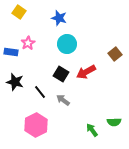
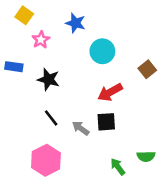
pink star: (28, 43) -> (41, 40), moved
cyan circle: (67, 44) -> (102, 51), moved
black square: (61, 74) -> (106, 122), moved, turned -35
black star: (15, 82) -> (49, 79), moved

